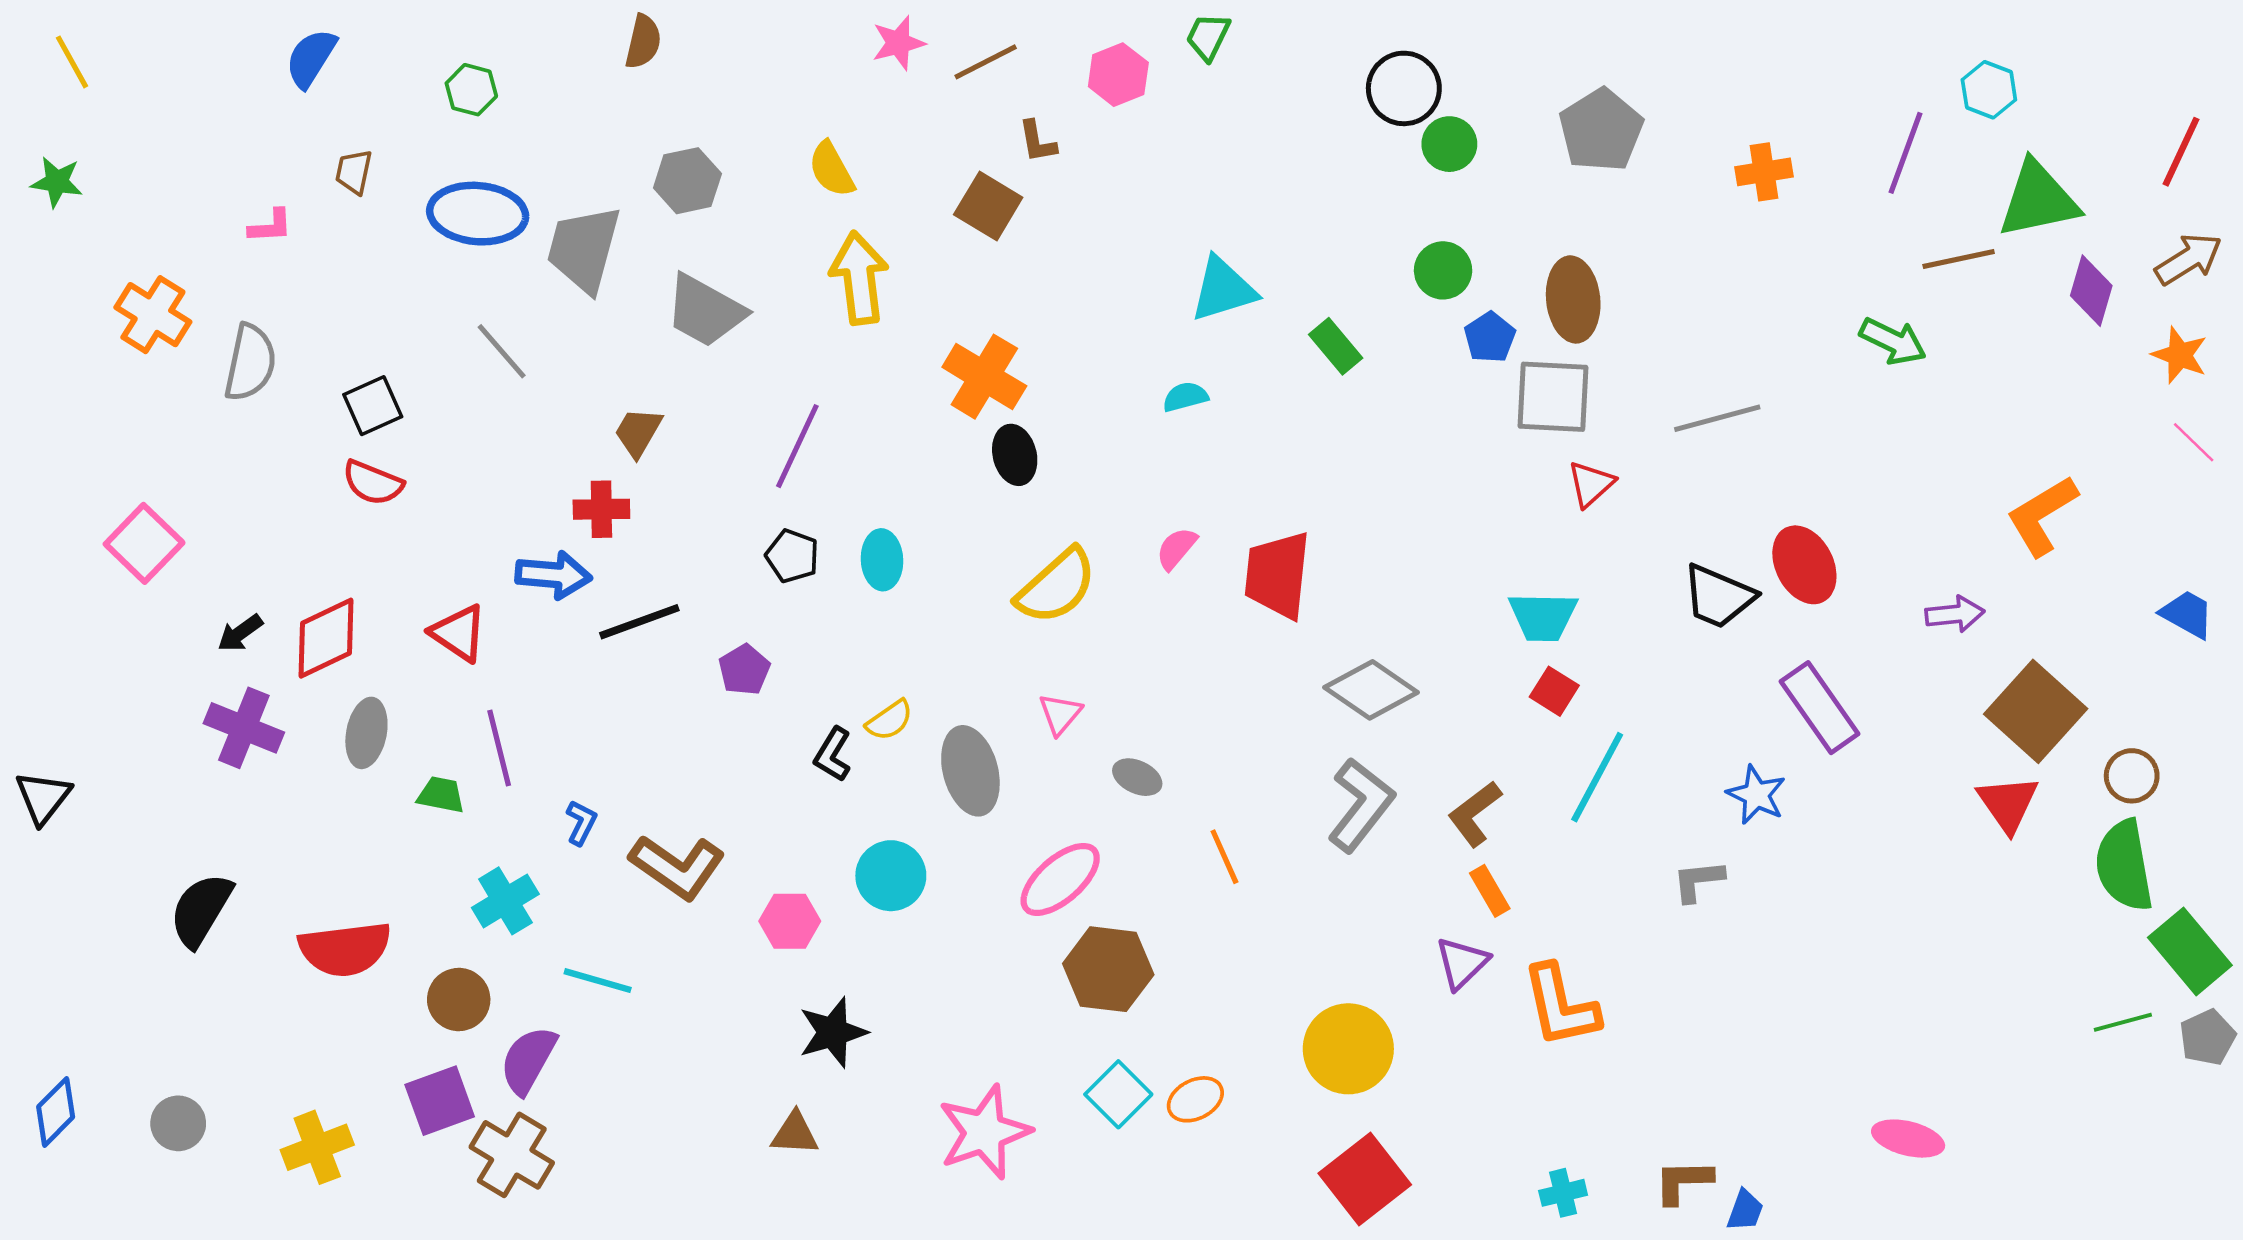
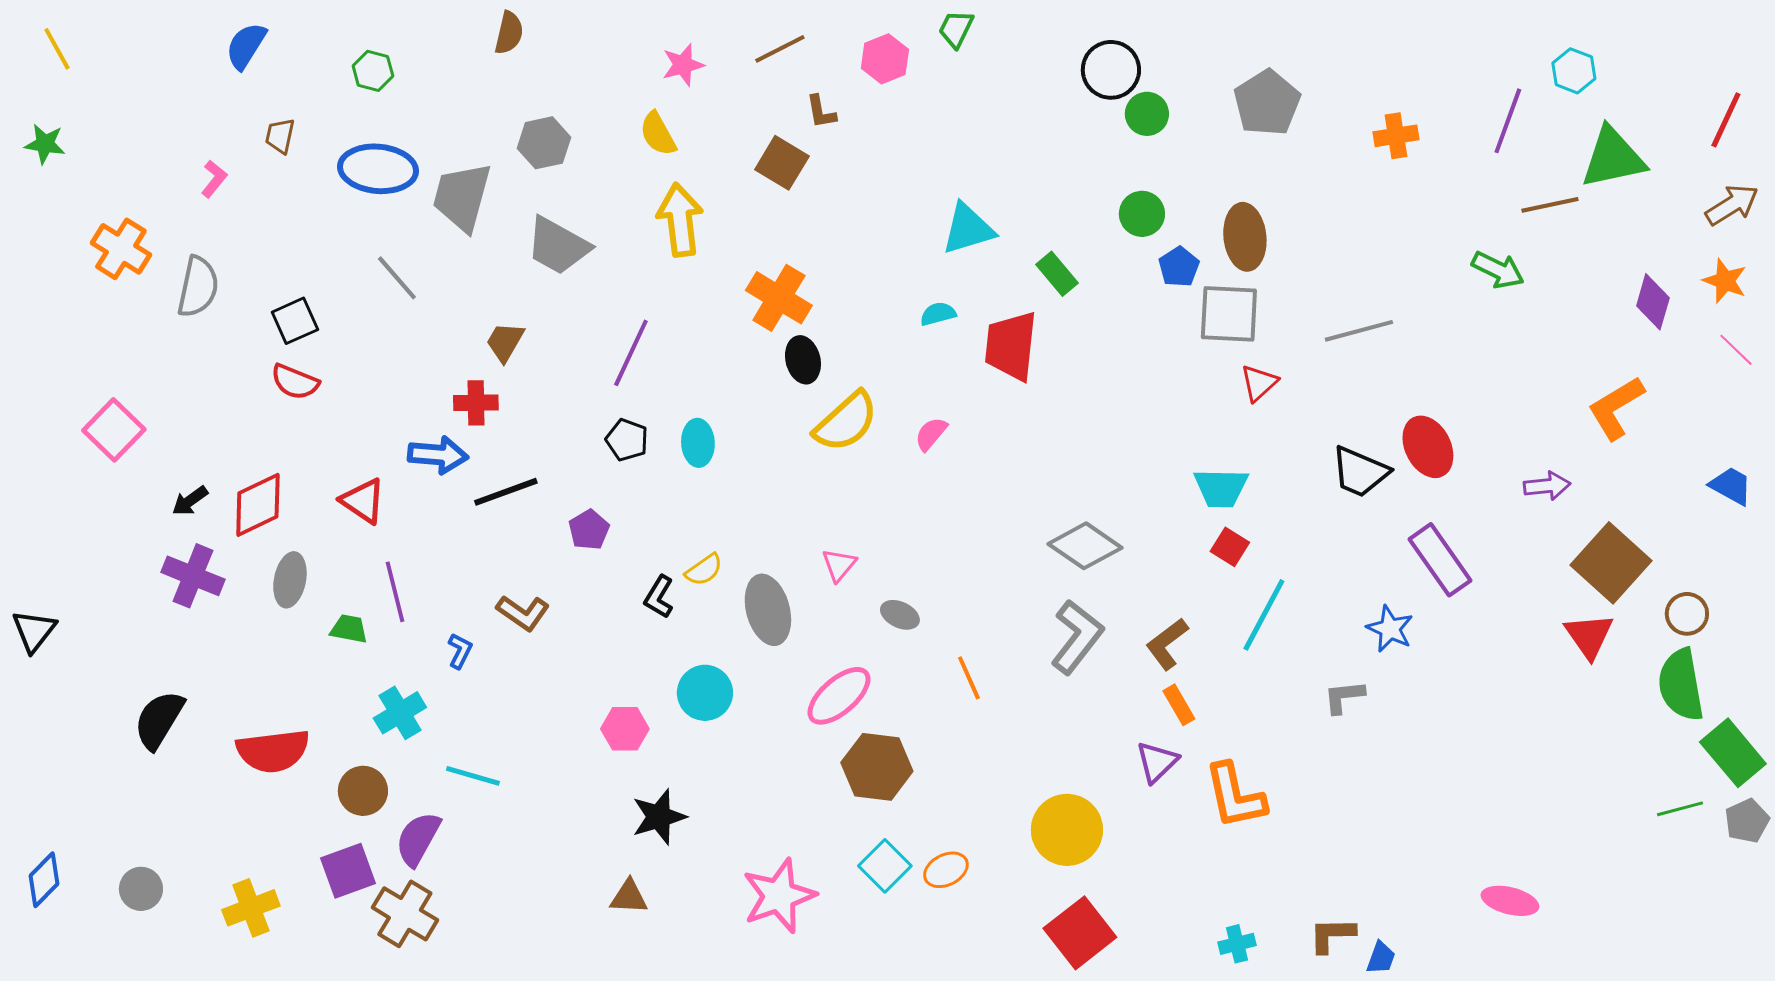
pink star: (898, 43) -> (683, 65), moved
pink L-shape: (270, 226) -> (214, 179), turned -48
purple diamond: (2091, 291) -> (1653, 302), moved
red trapezoid: (1278, 575) -> (1011, 346), moved
yellow semicircle: (1056, 586) -> (846, 422), moved
brown L-shape: (677, 867) -> (523, 613), moved, size x0.7

